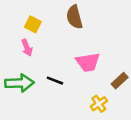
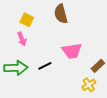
black line: (55, 81) -> (45, 66), turned -48
yellow cross: (99, 104) -> (89, 85), moved

